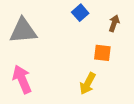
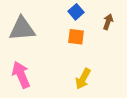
orange square: (102, 53) -> (76, 37), moved

